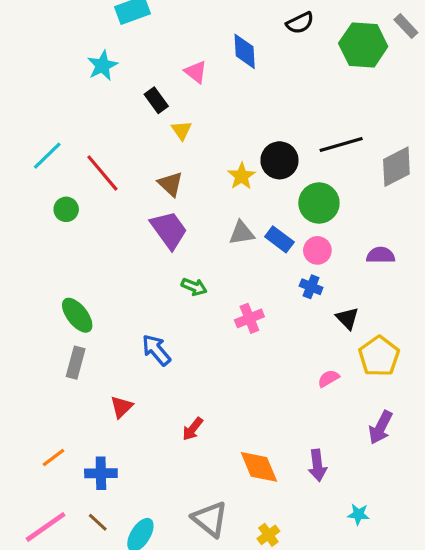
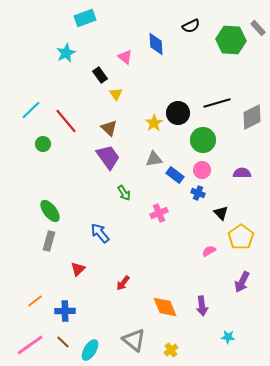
blue rectangle: (279, 239) -> (175, 175), moved
green arrow: (194, 287) -> (124, 193), turned 35

